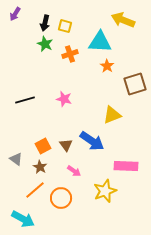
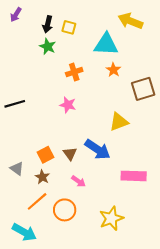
orange cross: (70, 54) -> (74, 72), moved
black line: (25, 100) -> (15, 104), moved
yellow star: (105, 191) -> (111, 218), moved

